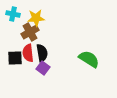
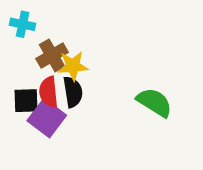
yellow star: (36, 18) -> (73, 66), moved
purple square: (43, 68) -> (47, 118), moved, size x1.5

